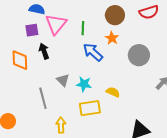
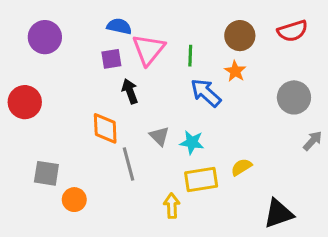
gray circle: (139, 55) -> (294, 97), moved
orange diamond: (20, 60) -> (105, 128), moved
yellow semicircle: (113, 92) -> (241, 167), moved, turned -56
yellow arrow: (61, 125) -> (172, 206), moved

